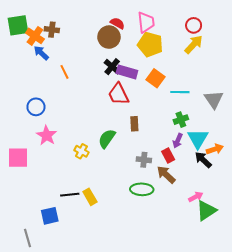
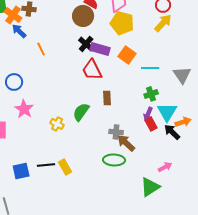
red rectangle: (168, 156) -> (151, 124), moved
brown arrow: (166, 175) -> (126, 143), moved
green triangle: (206, 211) -> (150, 187), moved
blue square: (50, 216) -> (21, 171), moved

